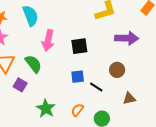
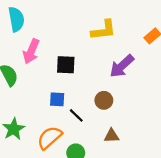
purple arrow: (127, 38) -> (122, 66), turned 125
orange semicircle: (77, 110) -> (50, 138), size x1.6

